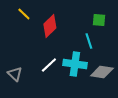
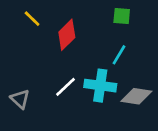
green square: (99, 20) -> (122, 16), moved
cyan line: (89, 41) -> (119, 55), turned 49

